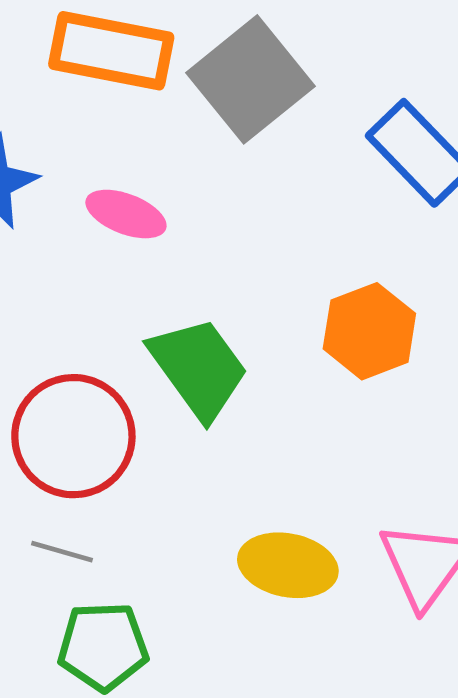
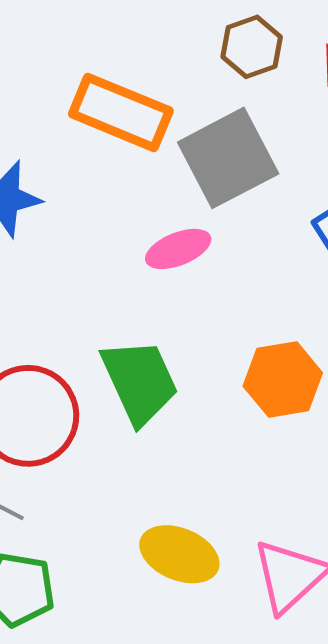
pink ellipse: (126, 214) -> (178, 249), moved, turned -54

